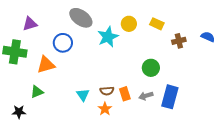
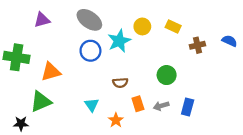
purple triangle: (30, 24) -> (42, 20), moved
blue circle: (63, 43) -> (90, 51), moved
brown semicircle: (107, 91) -> (120, 83), moved
green triangle: (37, 92) -> (41, 101), size x1.5
blue rectangle: (170, 97) -> (188, 107), size x0.7

